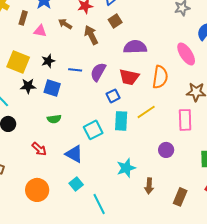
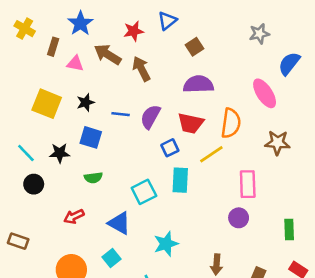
brown square: (115, 21) -> (195, 47), moved
brown arrow: (65, 24) -> (108, 54), size x1.5
black star: (28, 86) -> (60, 153), moved
yellow line: (146, 112) -> (211, 154), moved
pink rectangle: (185, 120) -> (248, 184), moved
red arrow: (39, 149) -> (74, 217), turned 112
cyan star: (126, 168) -> (166, 244), moved
cyan square: (76, 184) -> (112, 258), moved

